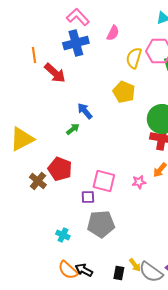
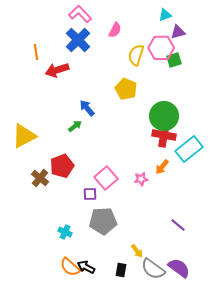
blue cross: (76, 43) -> (78, 40), turned -30
red arrow: (55, 73) -> (57, 70), turned 120
red pentagon: (60, 169) -> (62, 166), turned 30
pink square: (104, 181) -> (106, 178), turned 35
yellow arrow: (135, 265) -> (137, 251), moved

